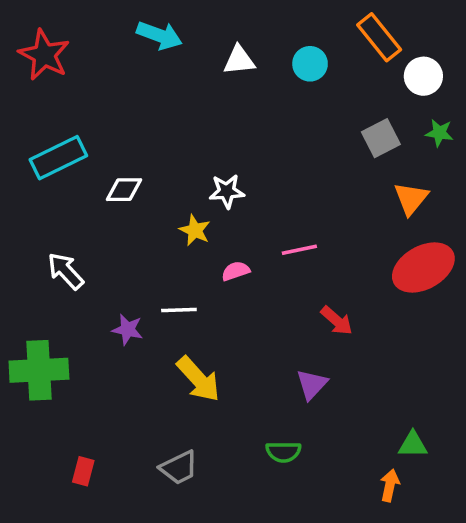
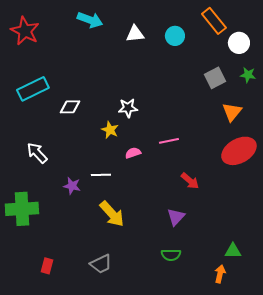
green semicircle: (283, 452) -> (171, 255), moved

